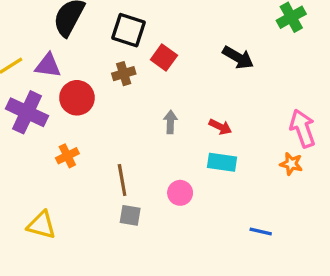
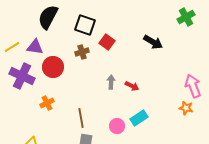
red arrow: (220, 127) -> (132, 86), moved
cyan rectangle: (222, 162) -> (139, 118), moved, turned -42

